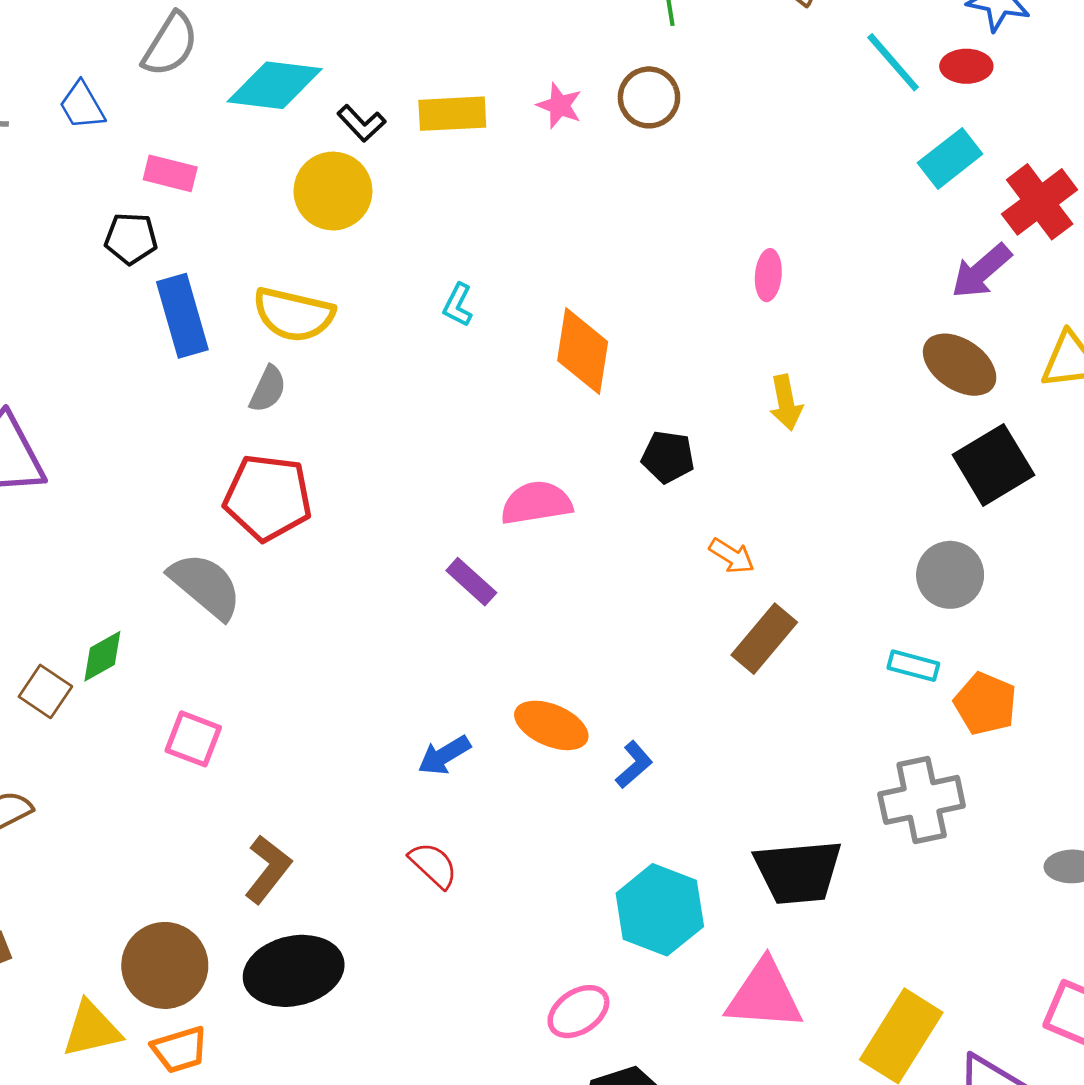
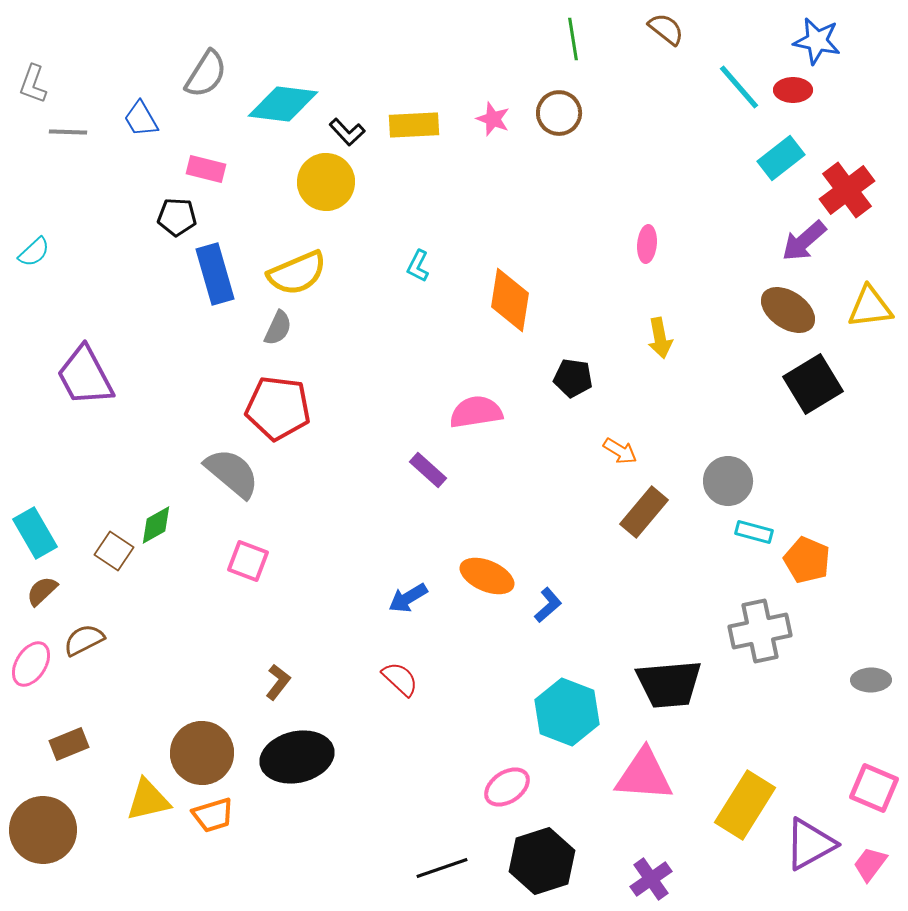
yellow semicircle: (294, 314) -> (297, 273), turned -36
gray circle: (950, 575) -> (728, 481), moved
pink square: (193, 739) -> (248, 561), moved
brown L-shape: (268, 869) -> (278, 682), size x0.7

